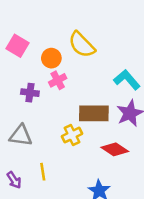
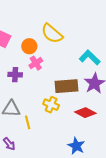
yellow cross: (72, 135) -> (51, 105), turned -35
yellow line: (43, 172) -> (28, 122), moved

